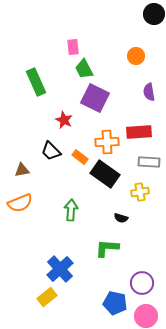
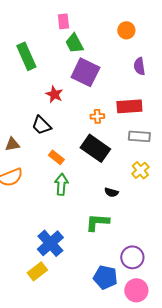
orange cross: (107, 142) -> (97, 116), size x0.6
orange rectangle: (80, 157) -> (56, 157), moved
yellow cross: (140, 192) -> (140, 170), moved, turned -30

